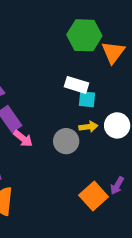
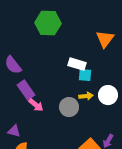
green hexagon: (84, 35) -> (48, 23), moved

